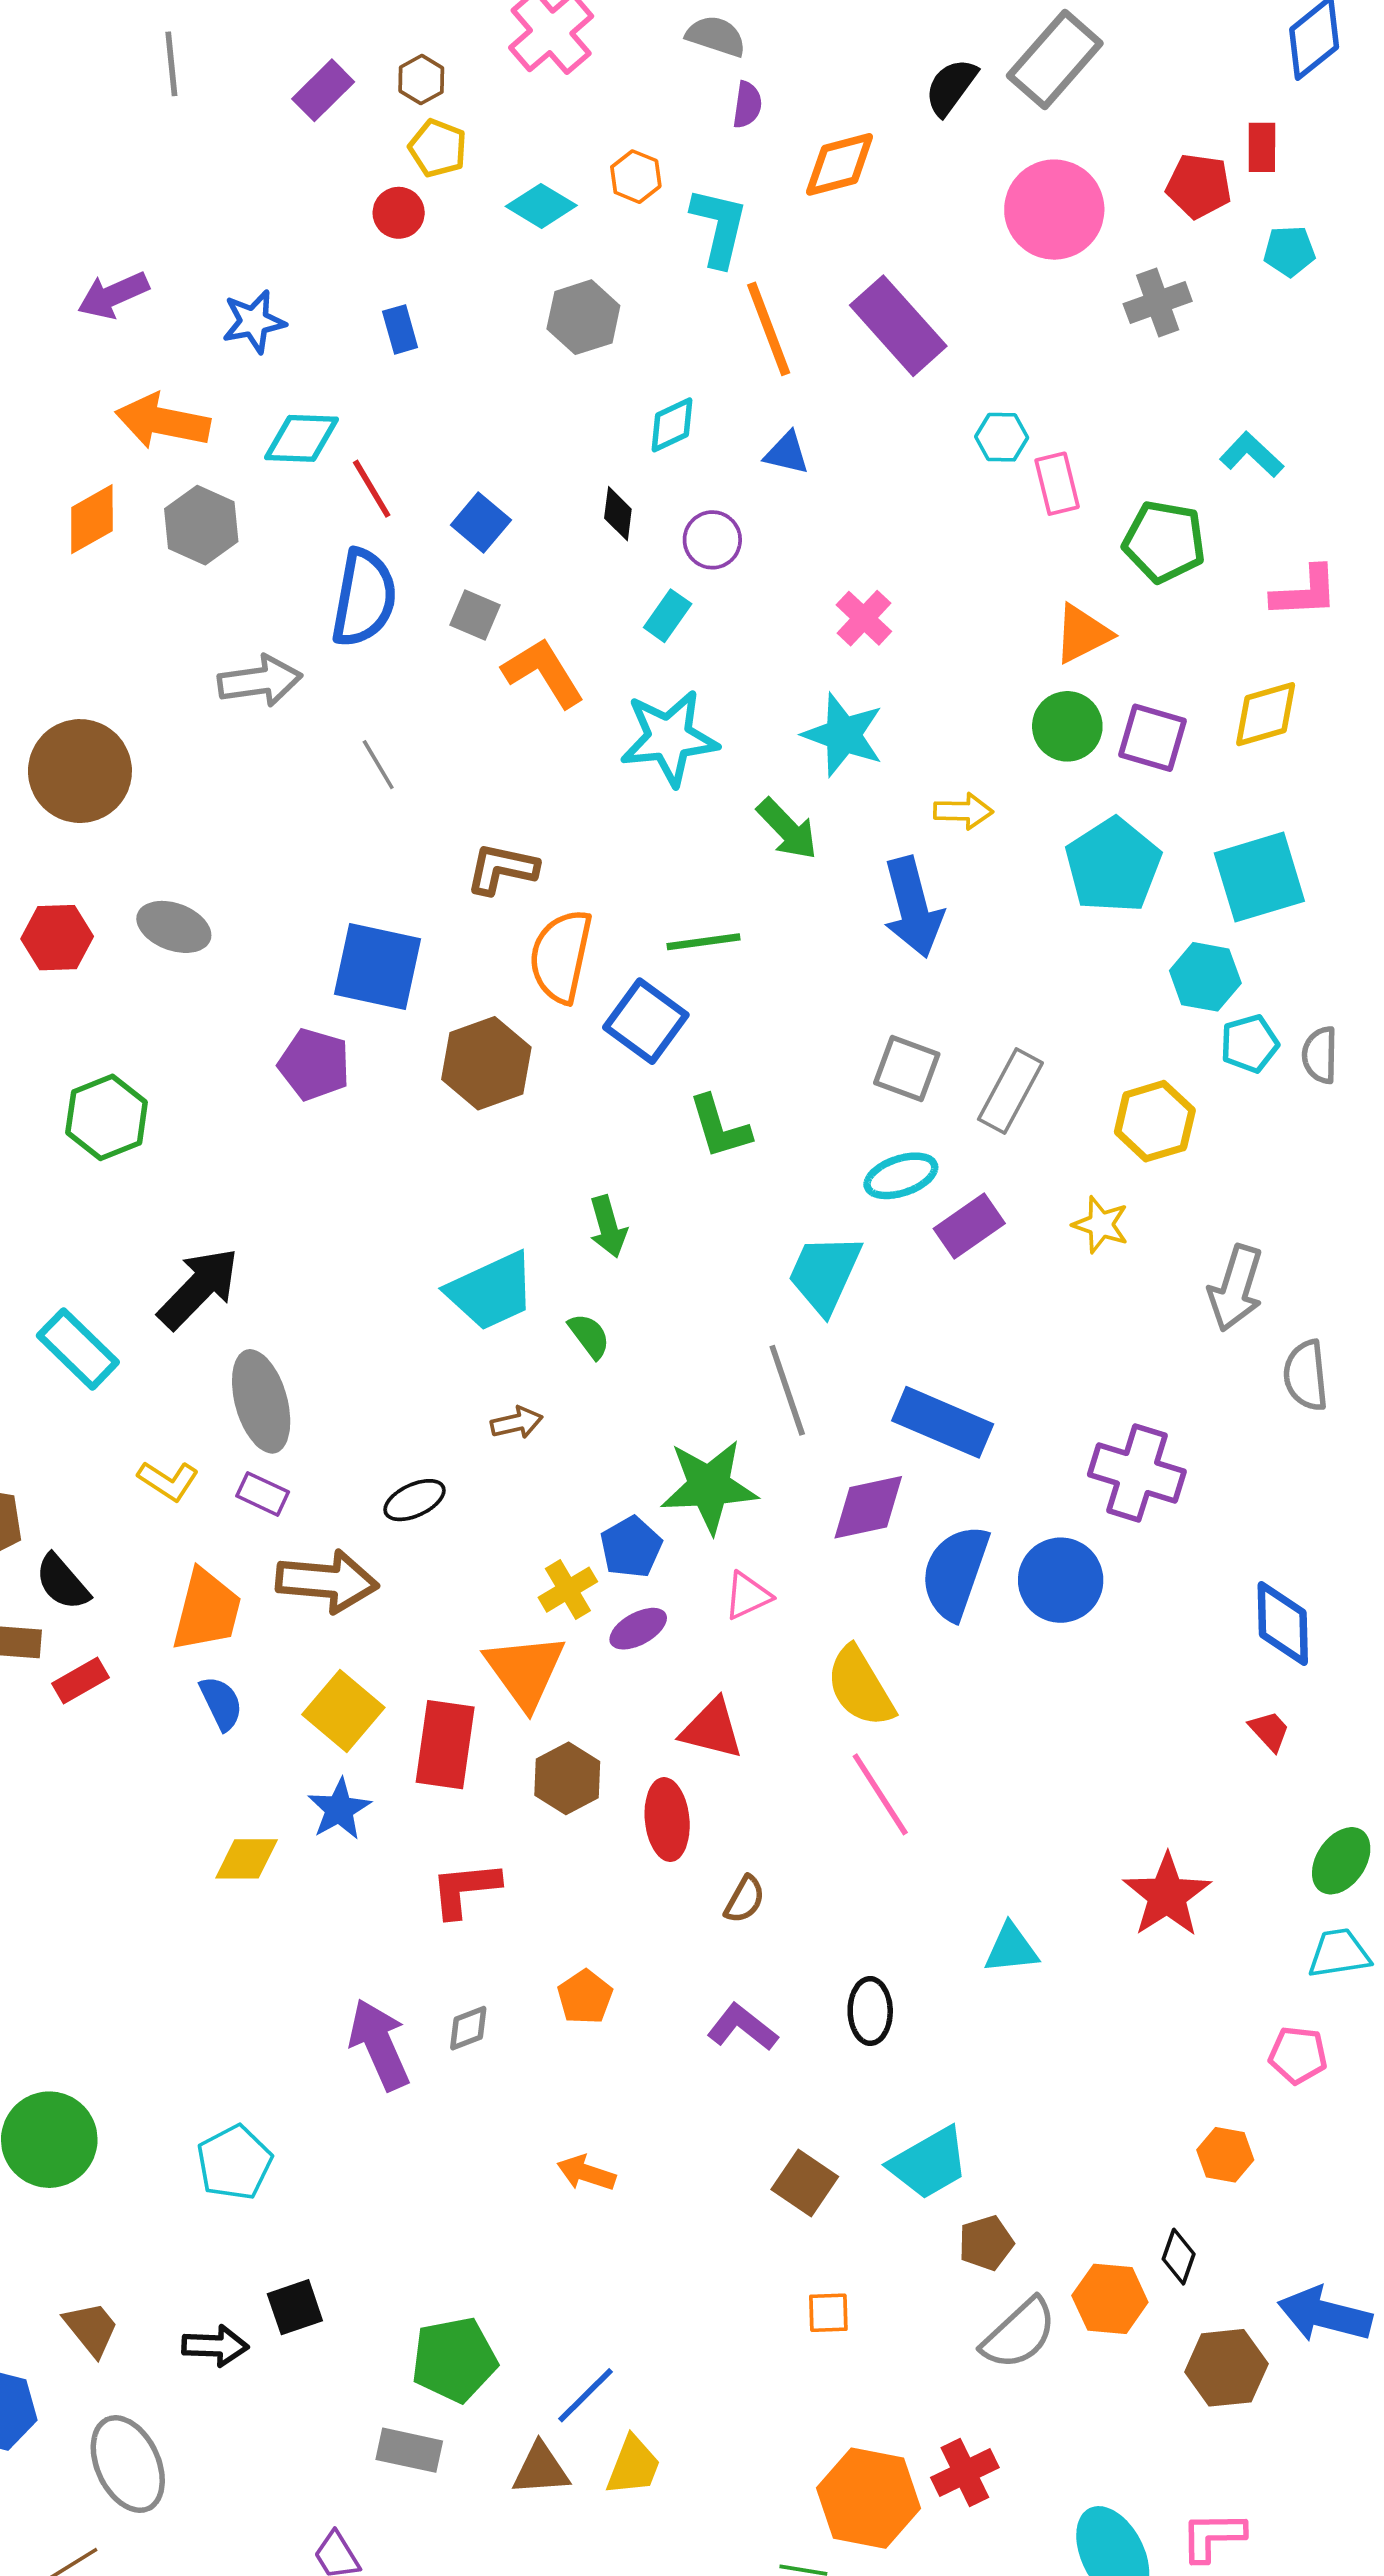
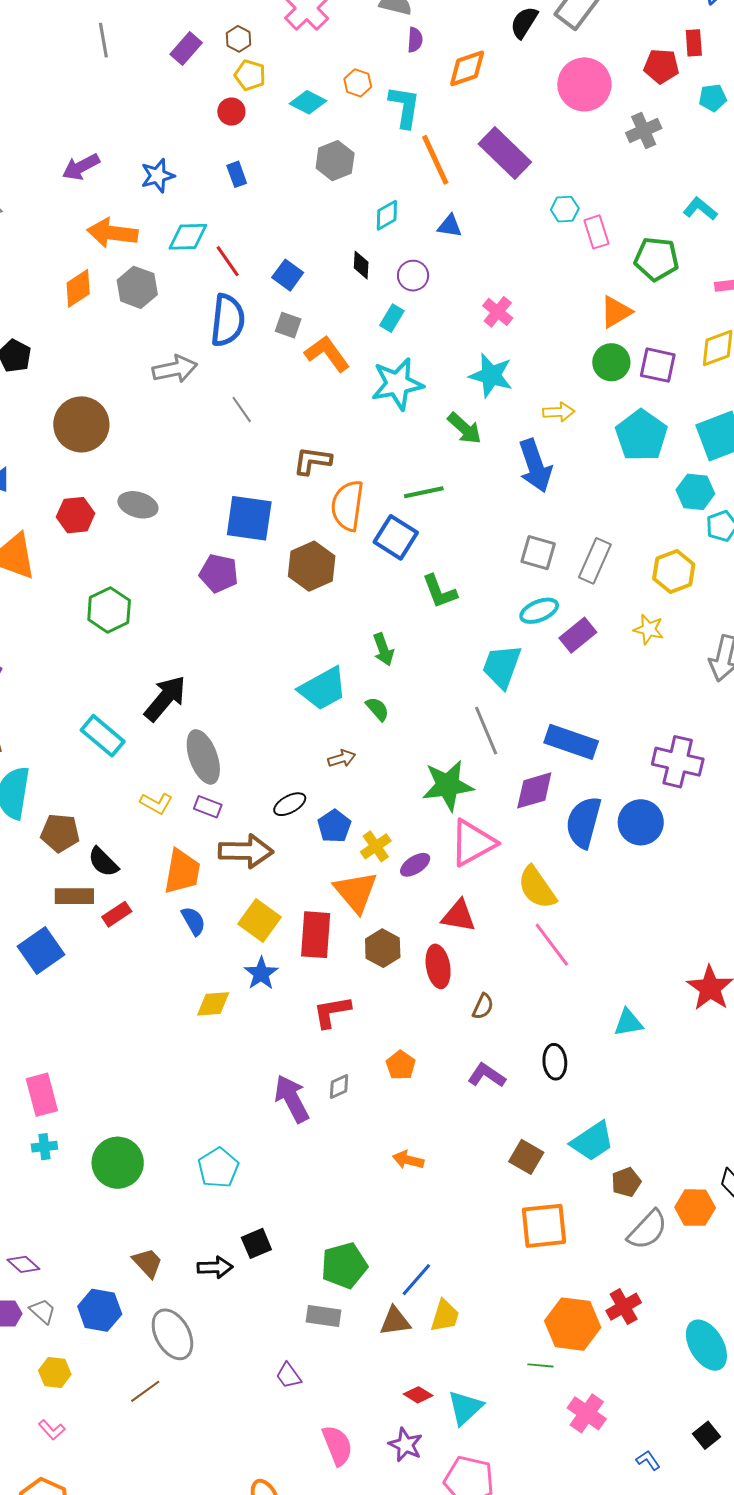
blue pentagon: (631, 1547) -> (334, 826), moved
pink triangle: (748, 1596) -> (473, 843), size x1.8
orange square: (828, 2313) -> (544, 1226), size x2.0

